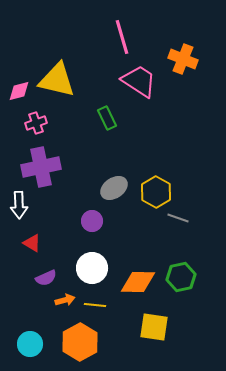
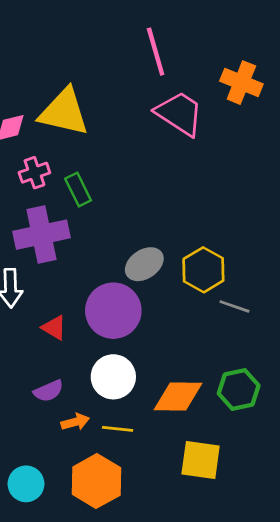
green rectangle: (107, 118) -> (78, 190), moved
purple circle: (92, 221) -> (113, 311), size x1.8
red triangle: (32, 243) -> (54, 328), moved

